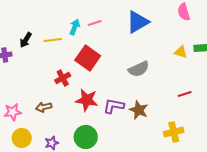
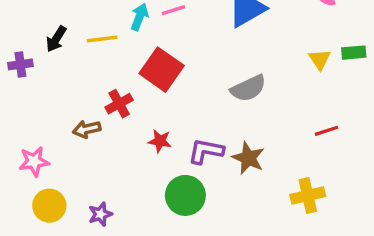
yellow triangle: (181, 52) -> (320, 59), turned 40
red star: (87, 100) -> (160, 141), size x0.6
brown arrow: (44, 107) -> (87, 129), moved
green circle: (86, 137) -> (185, 195), moved

